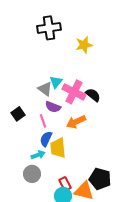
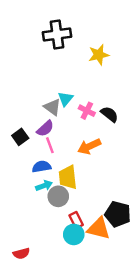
pink cross: (74, 92) -> (87, 111), size x0.6
purple semicircle: (53, 107) -> (45, 129), moved, turned -63
blue semicircle: (46, 139) -> (42, 167), moved, turned 56
gray circle: (32, 174) -> (58, 196), moved

